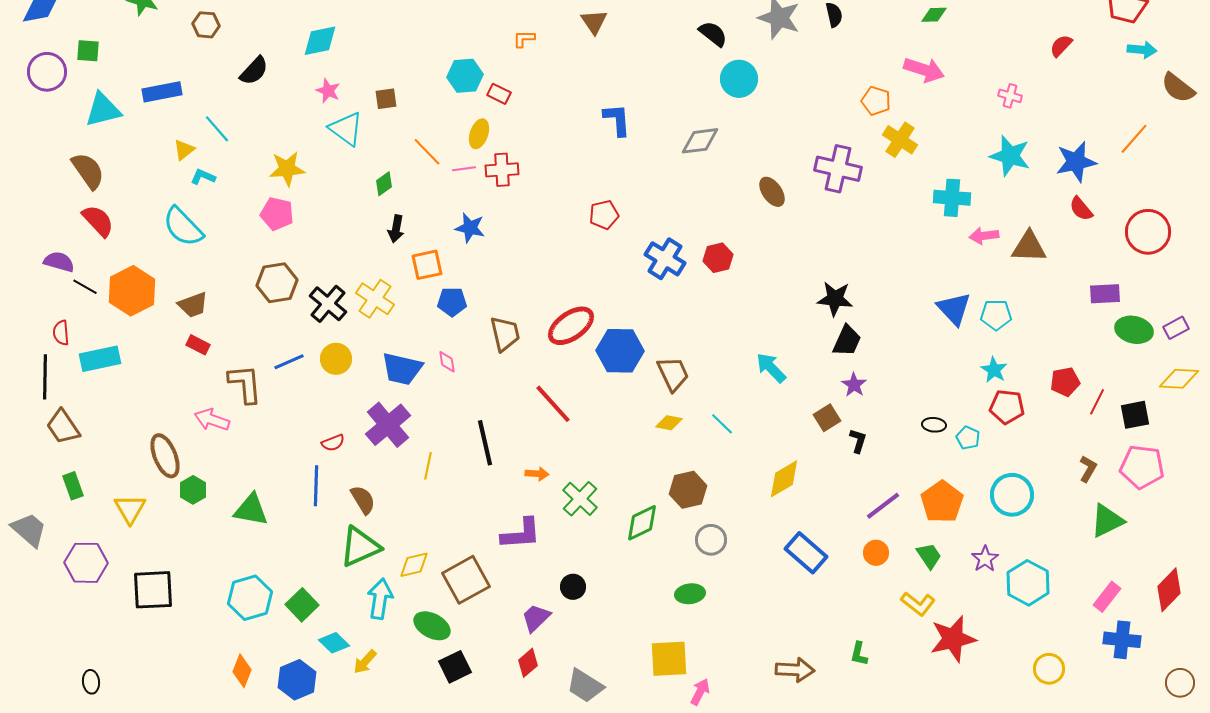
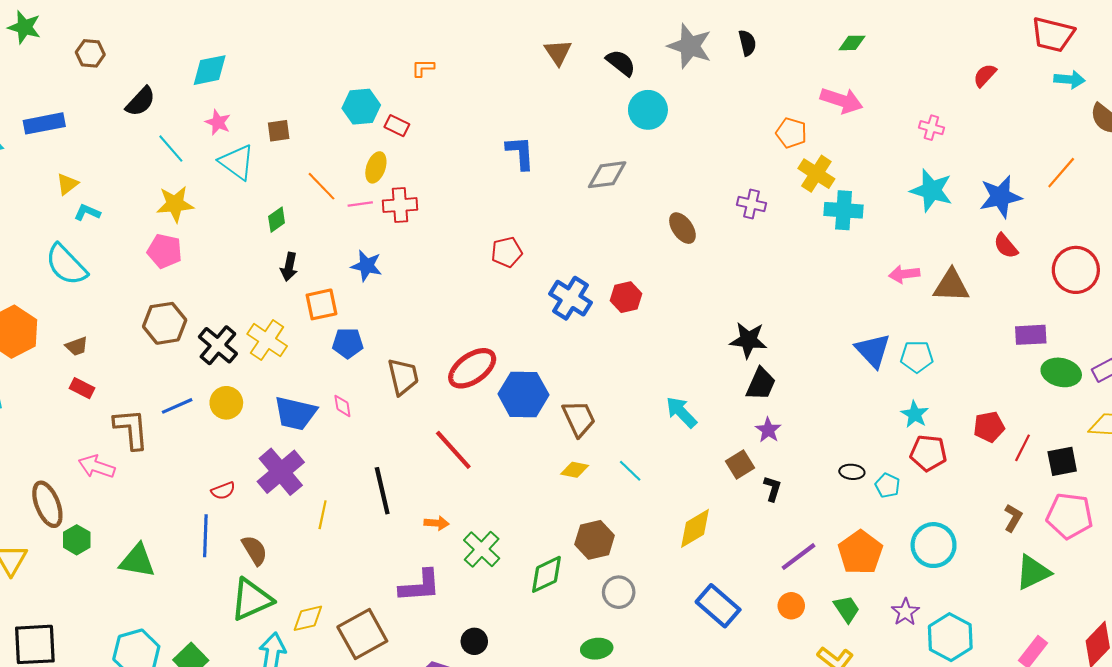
brown triangle: (594, 22) -> (558, 52), moved
cyan line: (217, 129) -> (171, 149), moved
purple cross: (838, 169) -> (752, 204), size x0.6
cyan cross: (952, 198) -> (844, 210), moved
brown trapezoid: (193, 305) -> (77, 346), size x0.7

